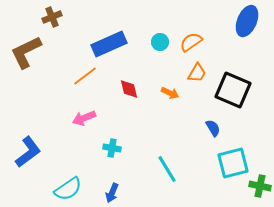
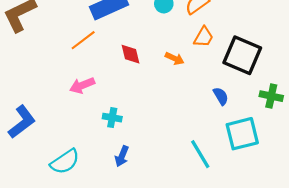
cyan line: (167, 169) -> (200, 154), moved
green cross: (260, 186) -> (271, 96), moved
blue arrow: (112, 193) -> (122, 156), moved

